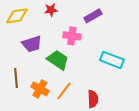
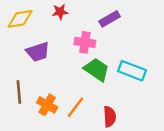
green trapezoid: (58, 60) -> (97, 70), moved

